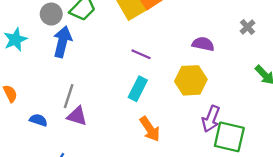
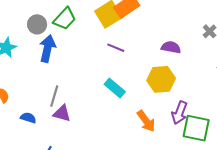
purple line: (141, 54) -> (116, 48), moved
cyan rectangle: (138, 89) -> (115, 88), turned -75
orange arrow: (150, 129) -> (146, 121), moved

